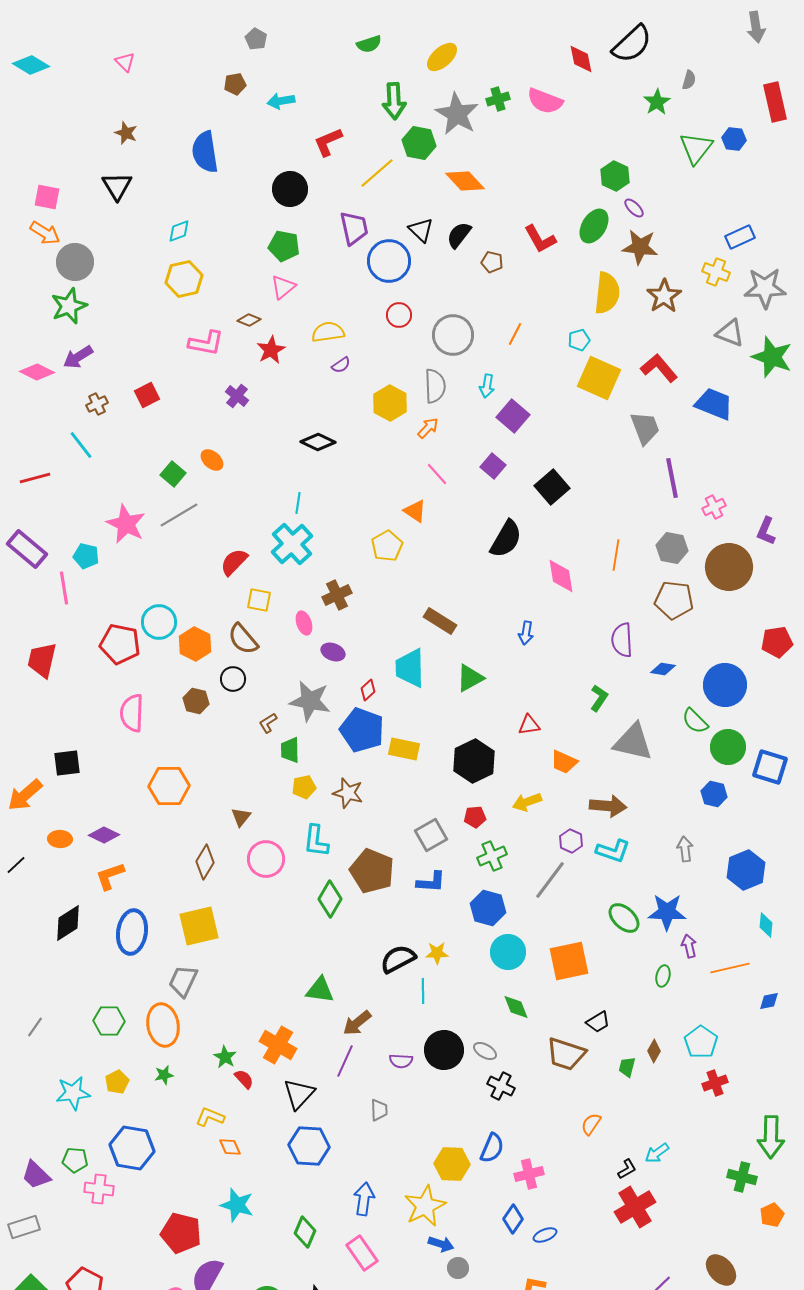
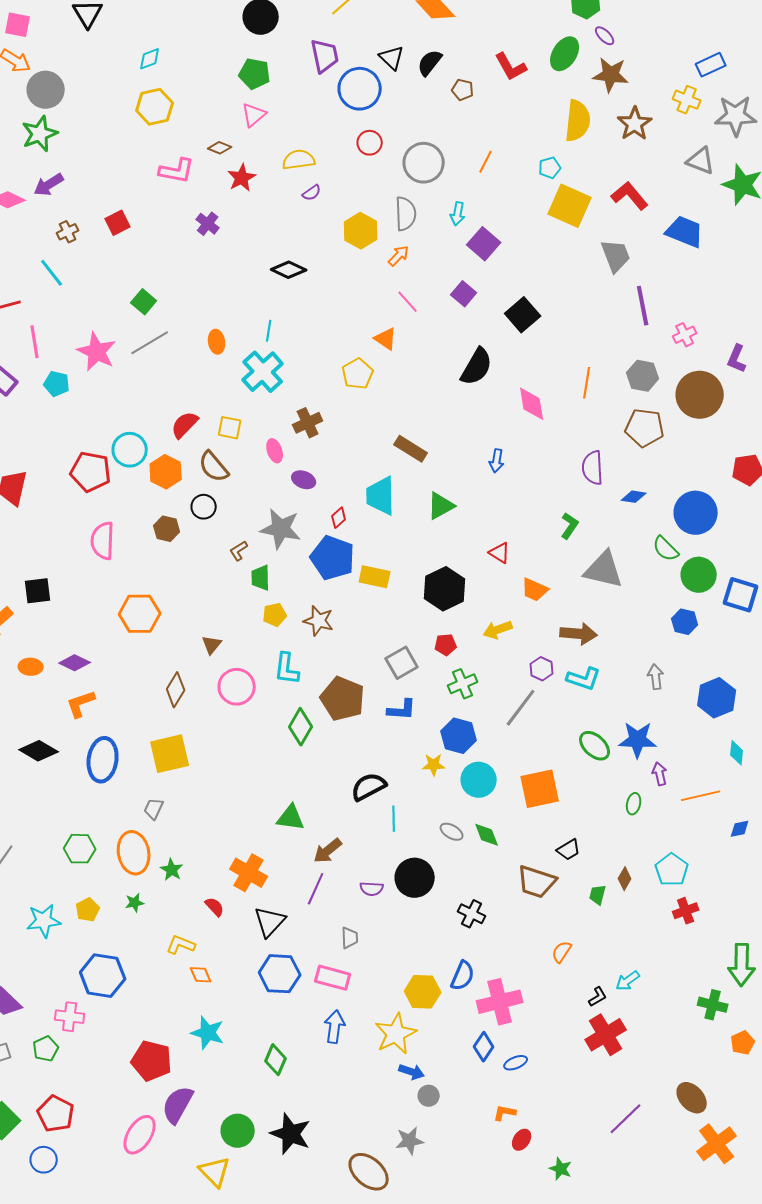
orange ellipse: (212, 460) -> (217, 342), moved, turned 40
red semicircle: (234, 562) -> (185, 425), moved
pink line: (64, 588) -> (35, 342), moved
red triangle: (529, 725) -> (500, 553), turned 40
black diamond: (68, 923) -> (39, 751), turned 63
yellow star: (437, 953) -> (434, 765), moved
gray trapezoid: (183, 981) -> (154, 809), size x0.7
gray ellipse: (485, 1051) -> (452, 832), moved
green star: (225, 1057) -> (172, 870), moved
green pentagon: (75, 1160) -> (46, 1049), moved, turned -30
pink cross: (529, 1174) -> (500, 1002), size x1.5
pink rectangle: (362, 1253) -> (333, 978), moved, turned -40

